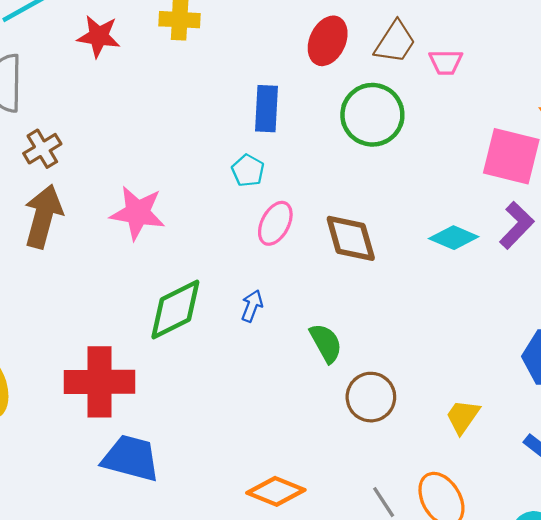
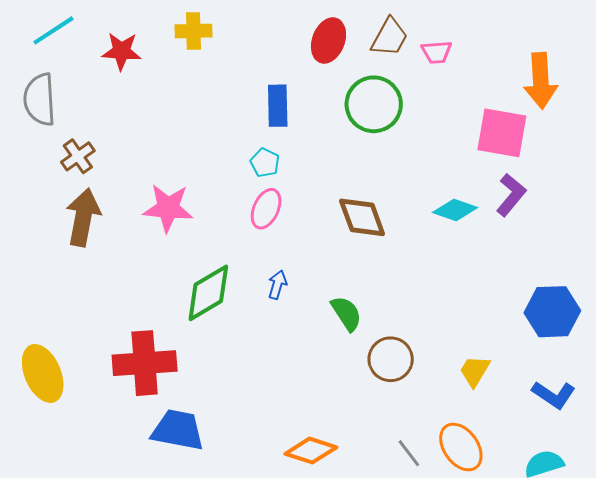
pink ellipse: (275, 223) -> (266, 209), moved

